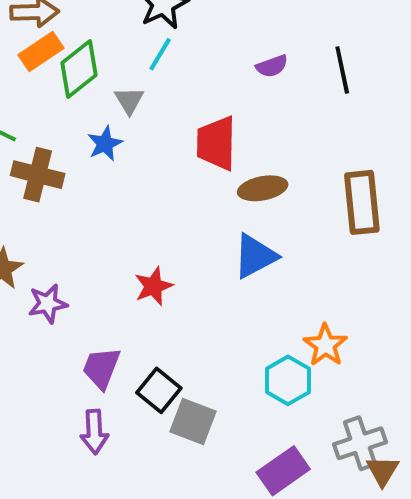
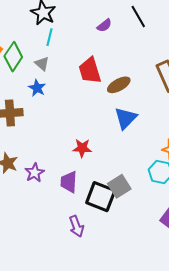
red star: (153, 286) -> (82, 148), turned -30
purple trapezoid: (101, 368) -> (69, 182), moved
black square: (159, 390) -> (101, 197), size x1.4
gray square: (193, 422) -> (119, 186), moved, turned -35

